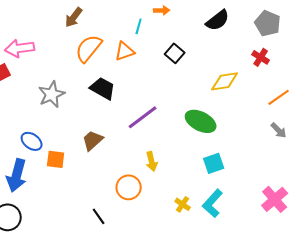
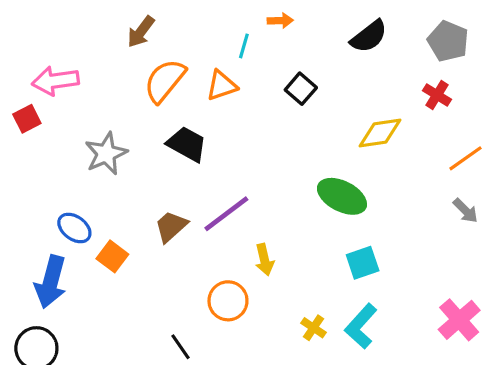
purple line: (143, 117) -> (226, 214), moved
orange square: (56, 159) -> (112, 256), turned 30

